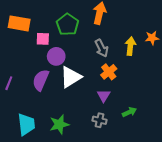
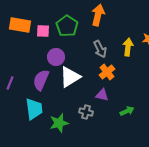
pink square: (43, 39) -> (43, 31), moved
purple triangle: (104, 96) -> (102, 95), turned -48
gray cross: (99, 120) -> (86, 112), moved
cyan trapezoid: (26, 124) -> (34, 109), moved

